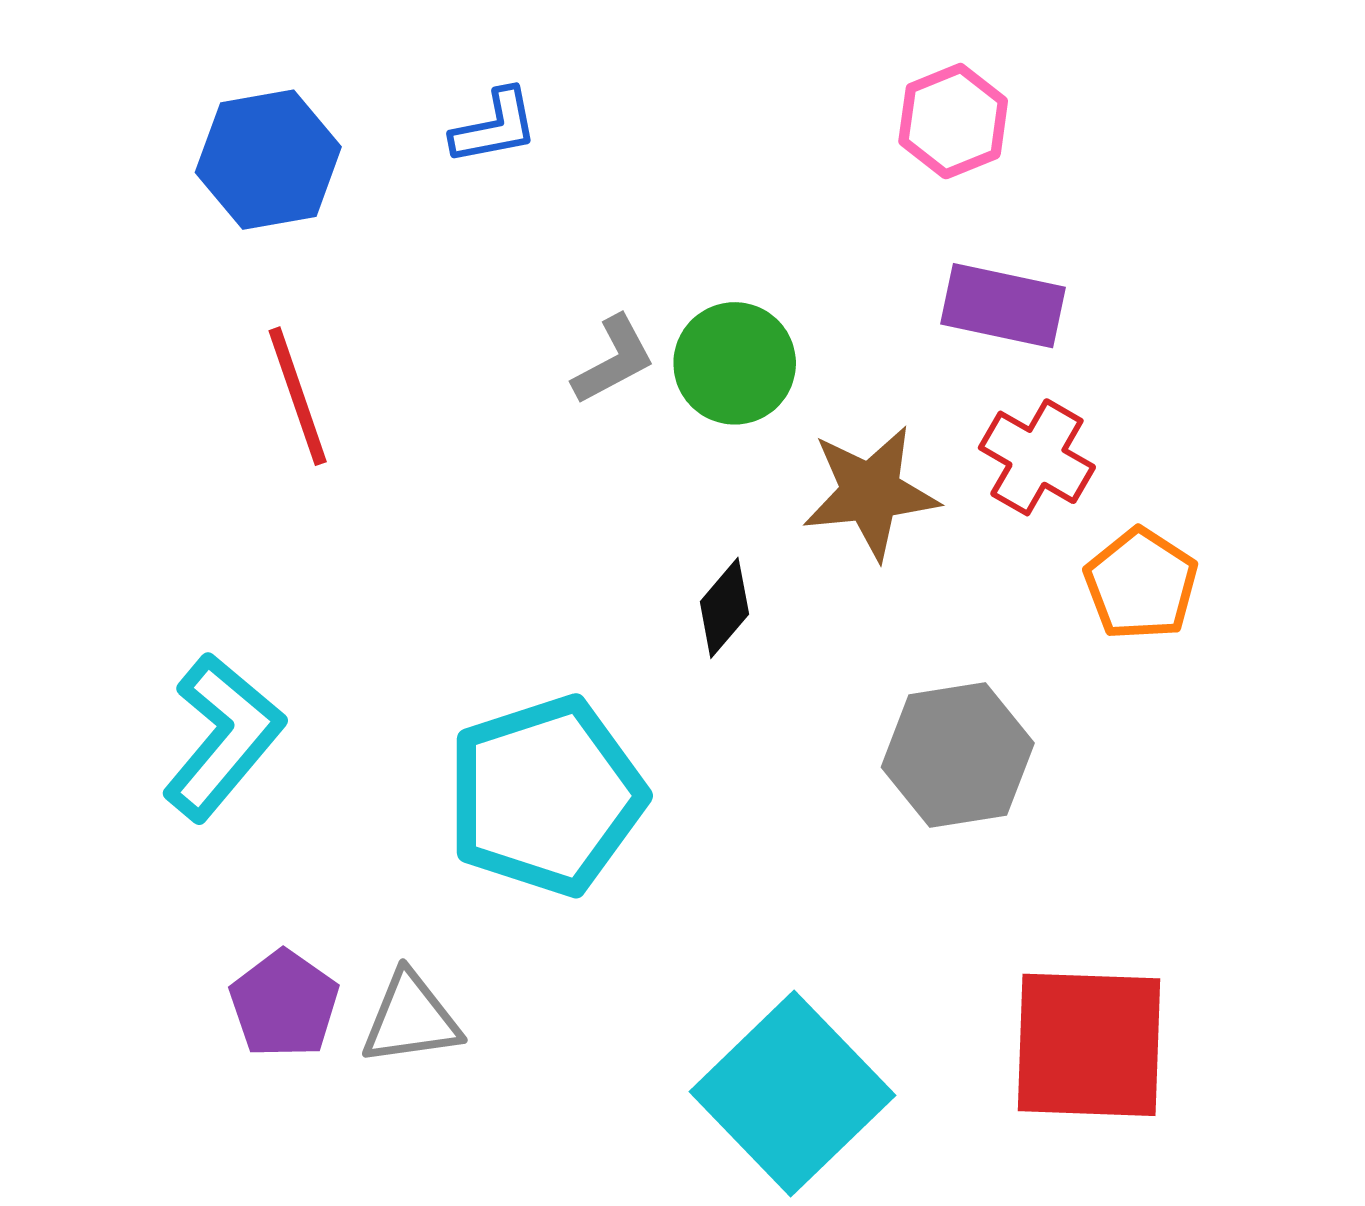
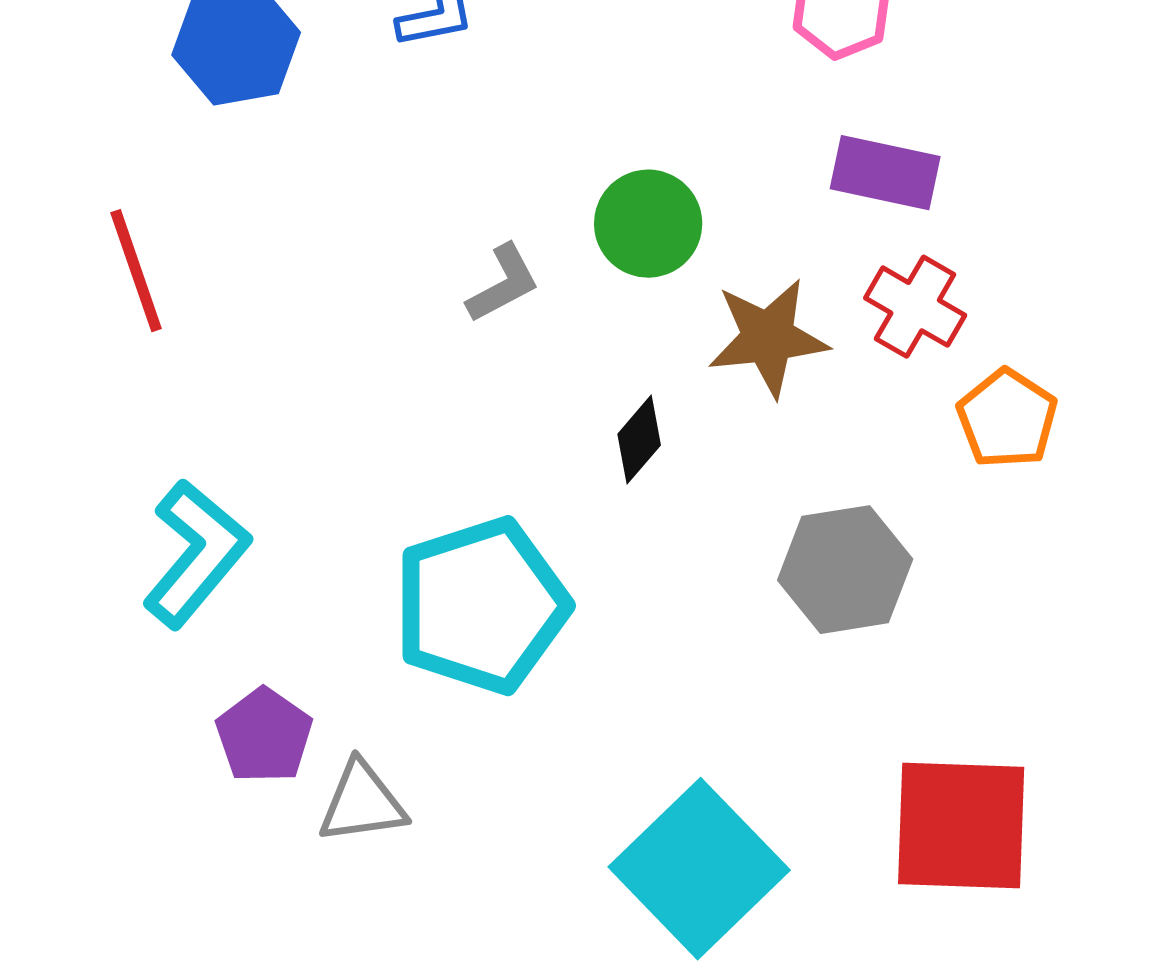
gray L-shape: (614, 360) -> (503, 284), moved
red line: (298, 396) -> (136, 271), moved
purple pentagon: (284, 1004) -> (264, 736), moved

